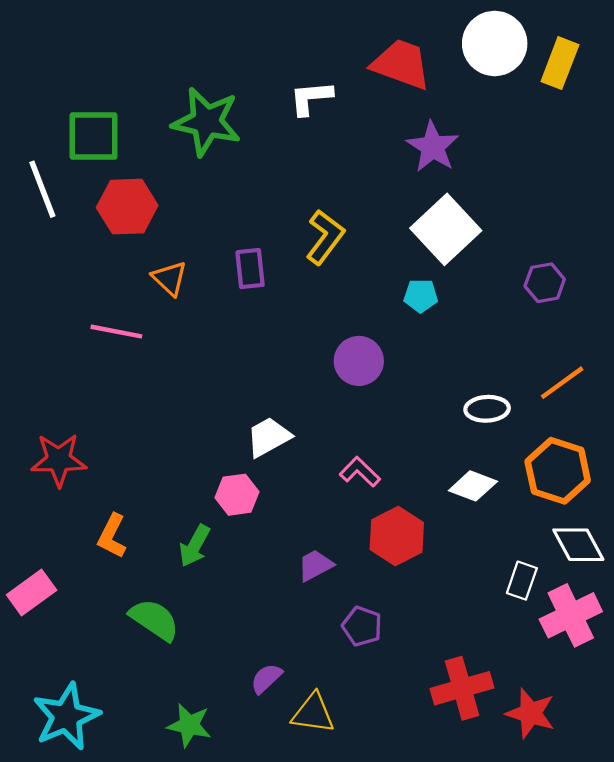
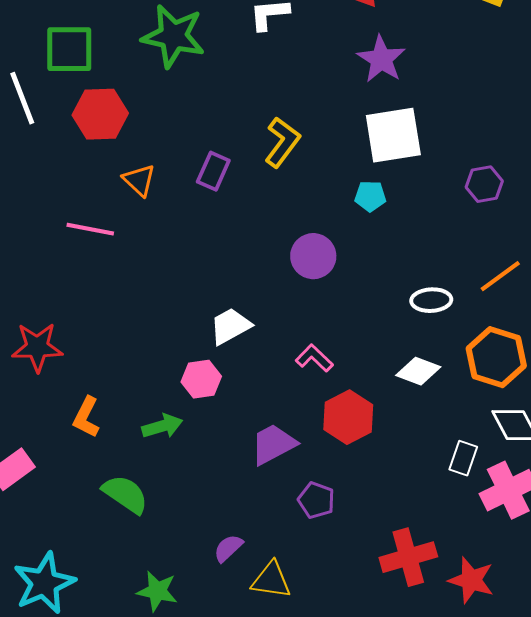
white square: (446, 229) -> (393, 135), turned 34
purple rectangle: (250, 269) -> (213, 171), turned 30
green arrow: (195, 546) -> (162, 426), turned -135
purple trapezoid: (315, 565) -> (273, 444), size x1.4

